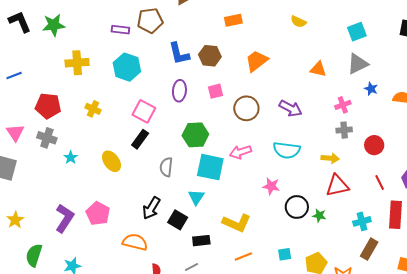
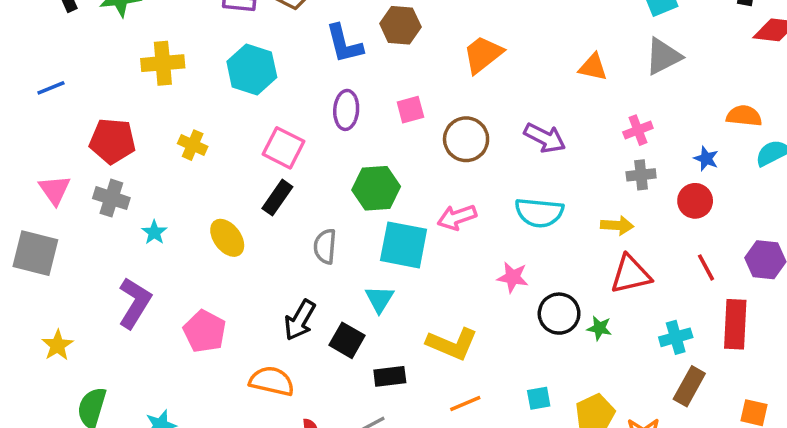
brown hexagon: (210, 56) -> (400, 25), moved
blue star: (371, 89) -> (706, 159), moved
purple L-shape: (65, 218) -> (135, 303), moved

